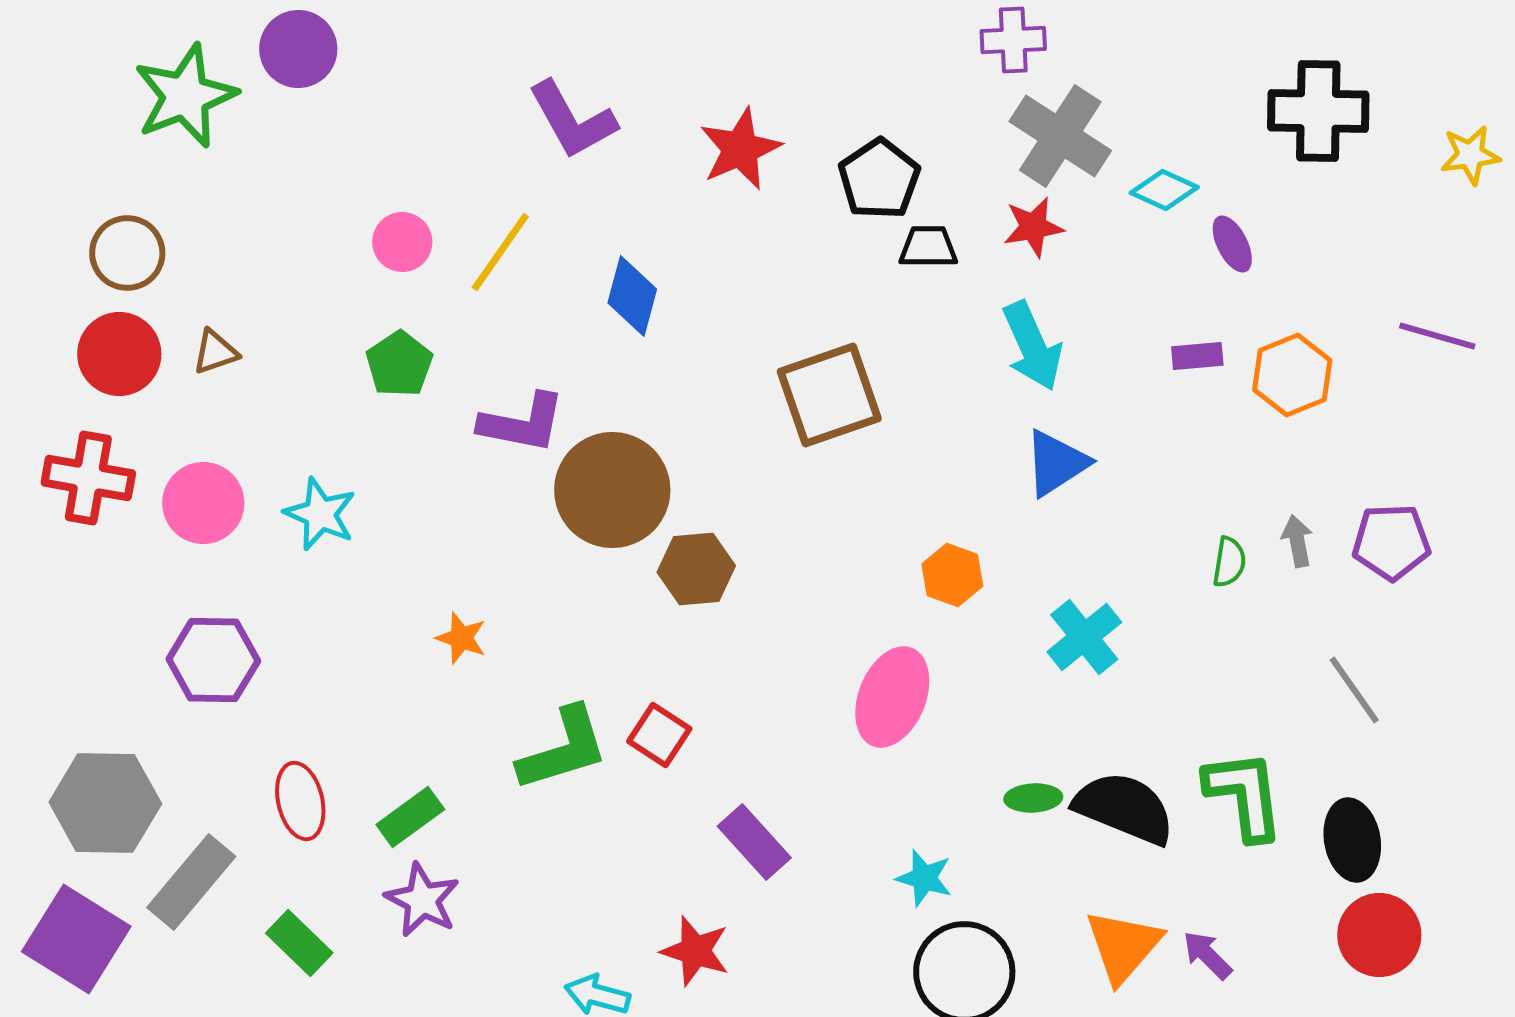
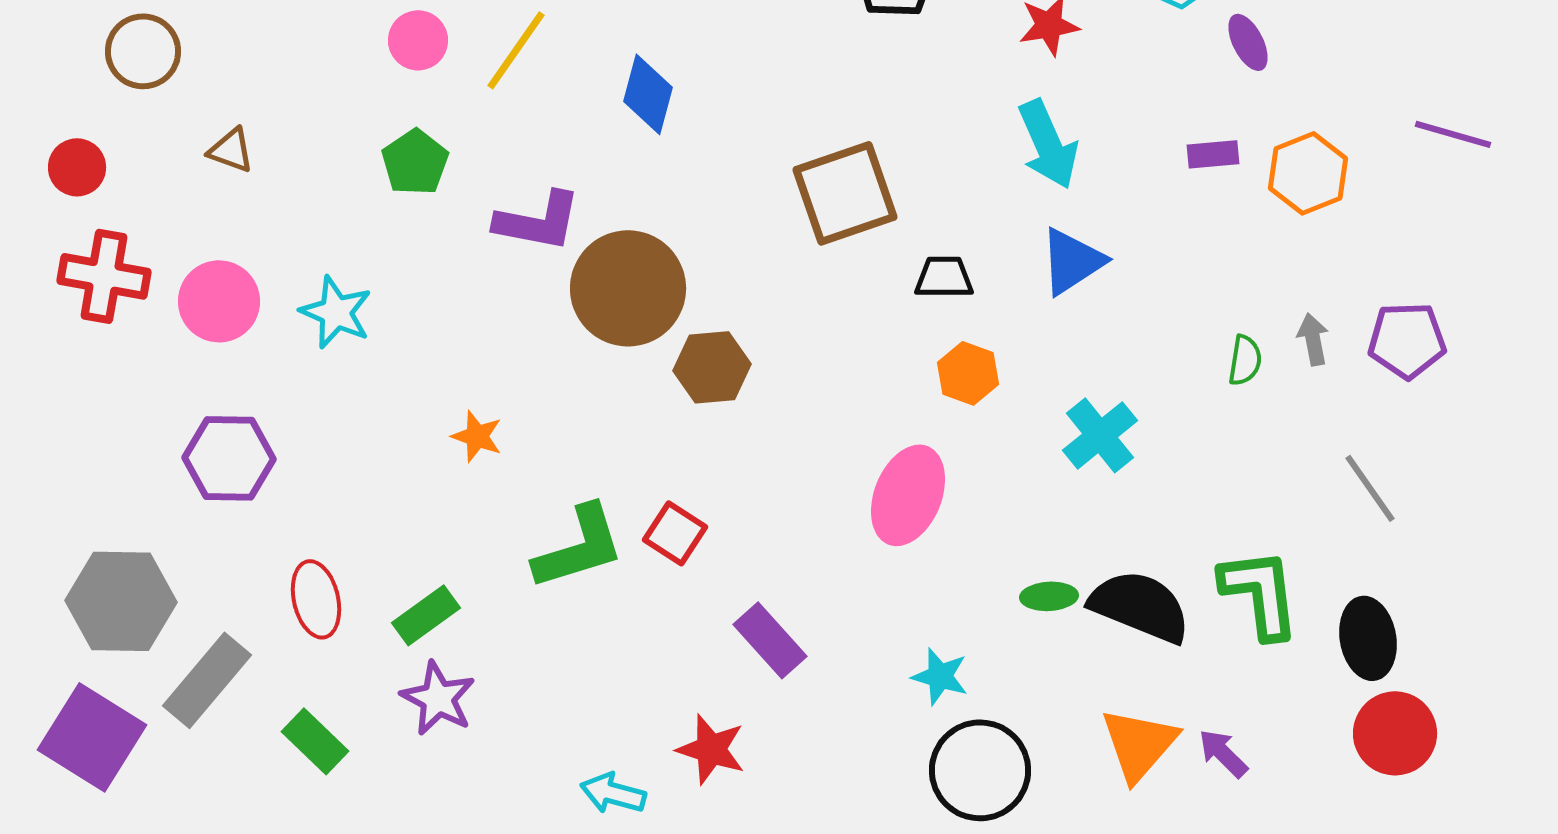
black trapezoid: (928, 247) -> (944, 277), moved
brown triangle: (215, 352) -> (231, 150), turned 39
red circle: (119, 354) -> (77, 167), moved, size x0.7

